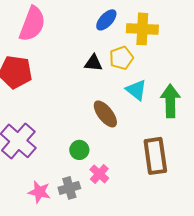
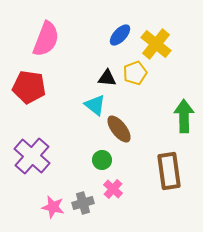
yellow cross: (142, 29) -> (156, 44), turned 36
cyan triangle: (136, 90) -> (95, 105), moved
green circle: (79, 150) -> (102, 160), moved

